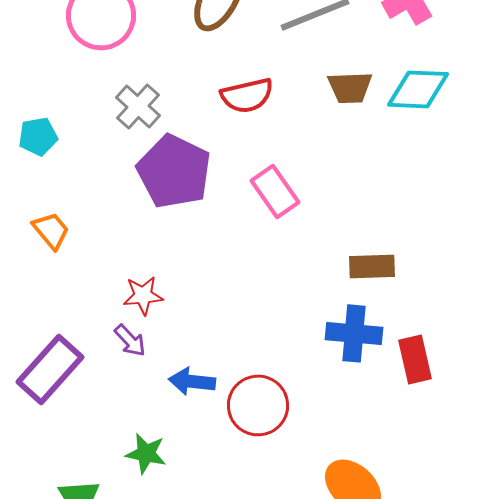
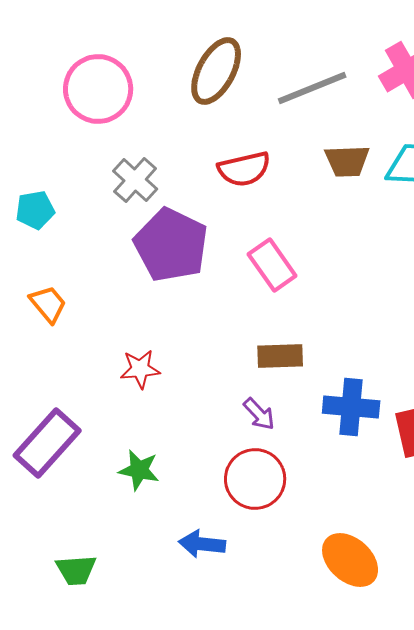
brown rectangle: (372, 266) -> (280, 356), moved
purple arrow: (130, 340) -> (259, 414), moved
blue arrow: (192, 381) -> (202, 544), moved
green star: (146, 453) -> (139, 470), moved

